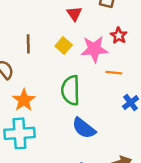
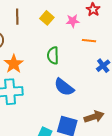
pink star: (94, 49) -> (73, 21), size x0.6
green semicircle: (71, 90) -> (53, 55), size x0.7

